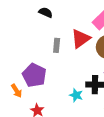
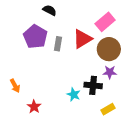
purple pentagon: (34, 75) -> (35, 37), moved

